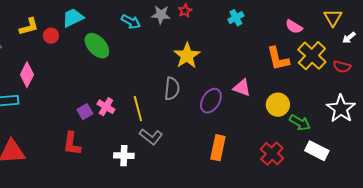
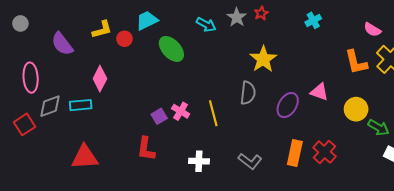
gray star: (161, 15) -> (237, 17), turned 30
gray L-shape: (151, 137) -> (250, 161), moved
red cross: (272, 154) -> (324, 152), moved

